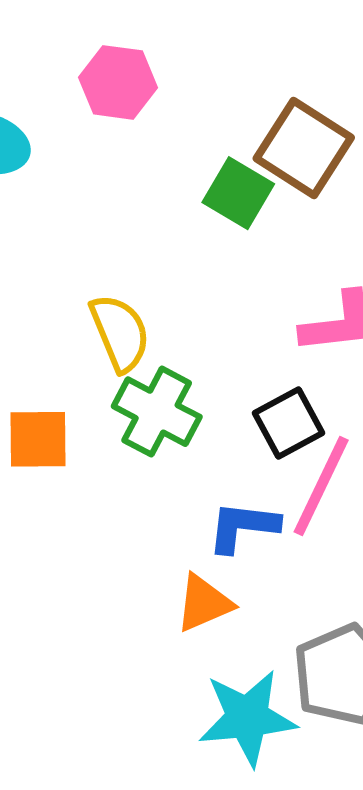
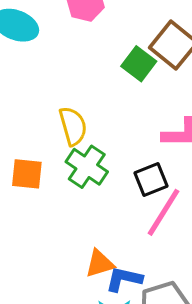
blue L-shape: (243, 527) -> (124, 279), moved

